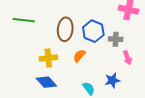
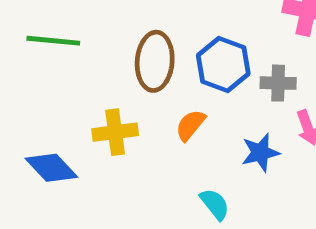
blue star: (112, 80) -> (260, 153), moved
blue diamond: (46, 82) -> (51, 168), moved

